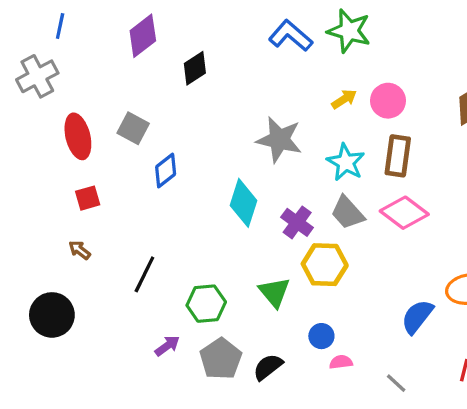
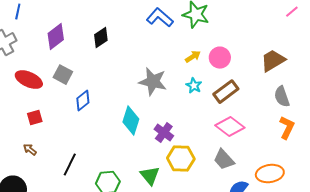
purple diamond: (143, 36) -> (56, 37), moved
red ellipse: (78, 136) -> (29, 80), turned -52
brown rectangle: (398, 156) -> (226, 92), turned 45
cyan star: (346, 162) -> (194, 86), moved, size x0.7
gray trapezoid: (347, 213) -> (224, 160), moved

